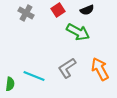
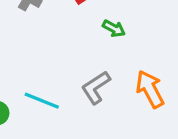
green arrow: (78, 32) -> (114, 28), size x0.6

